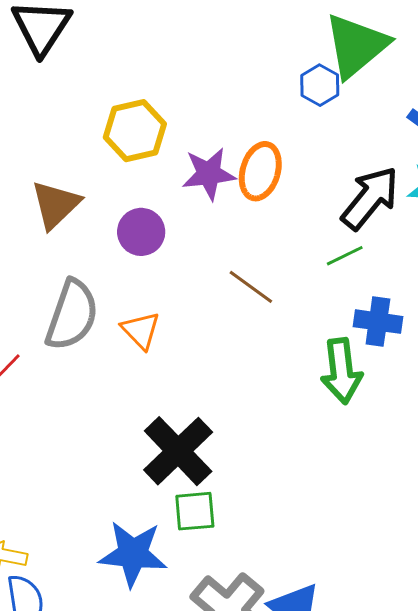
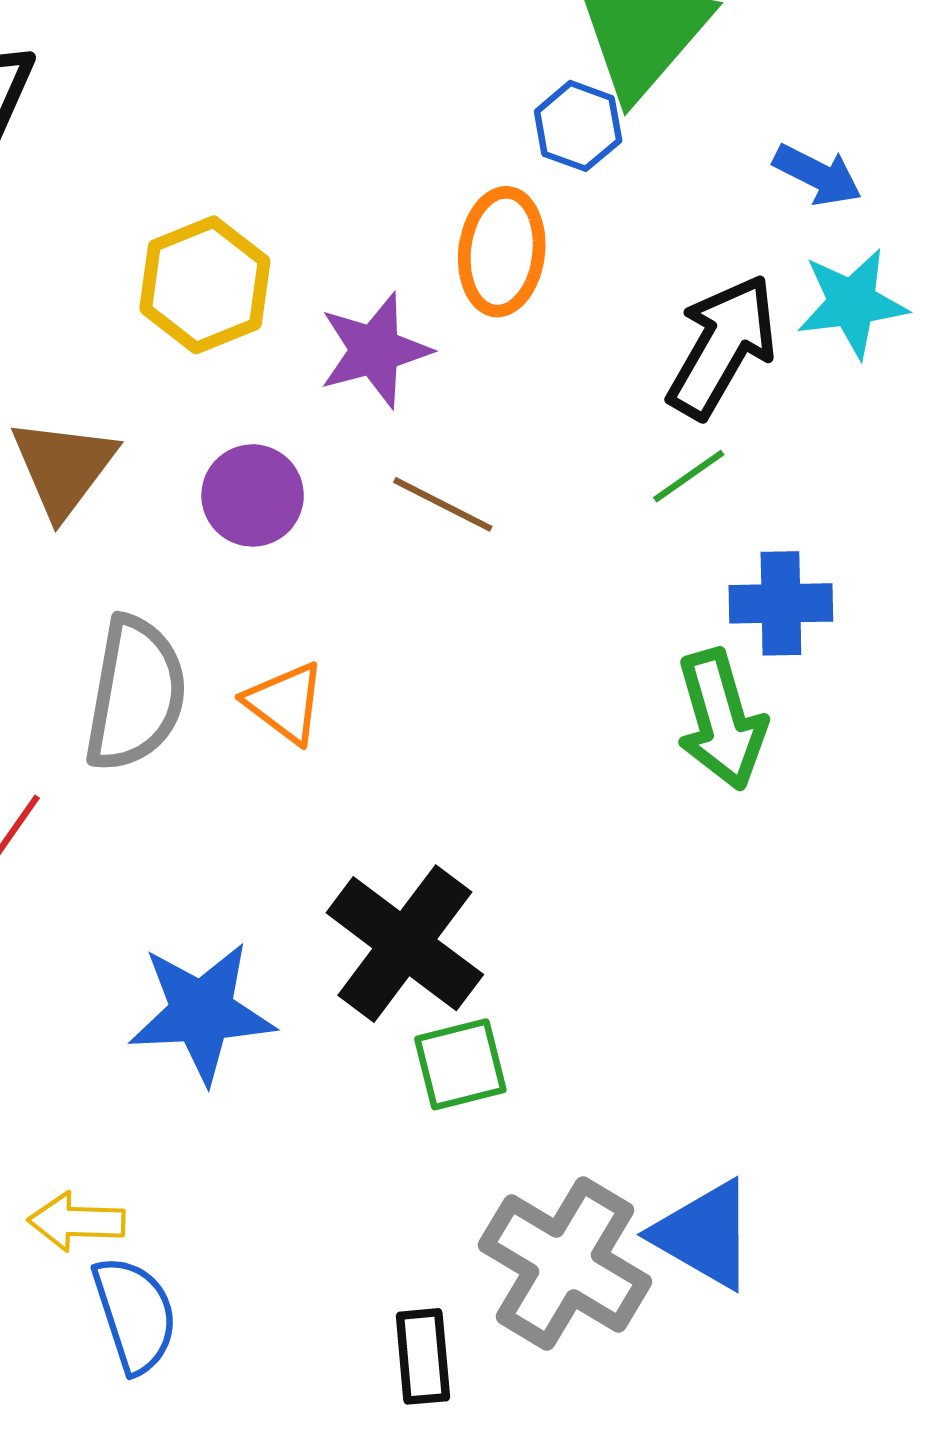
orange ellipse: (260, 171) -> (502, 252), moved
brown line: (251, 287) -> (443, 504), moved
blue star: (133, 554) -> (202, 1012), moved

